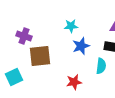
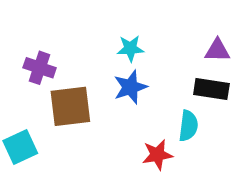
blue star: (81, 46) -> (130, 87), moved
red star: (74, 82) -> (157, 155), moved

